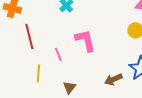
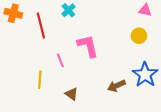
red line: (29, 36) -> (41, 26), moved
brown triangle: (69, 87) -> (72, 94), turned -32

